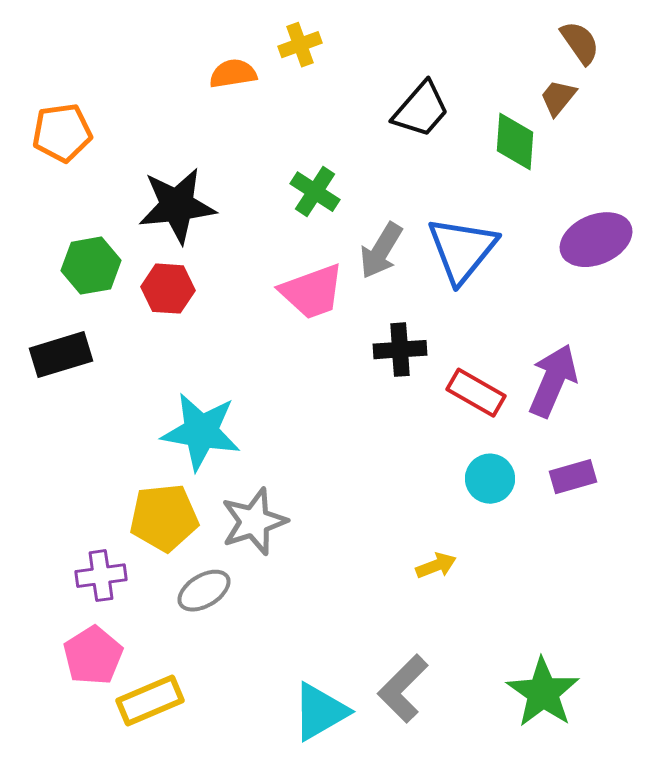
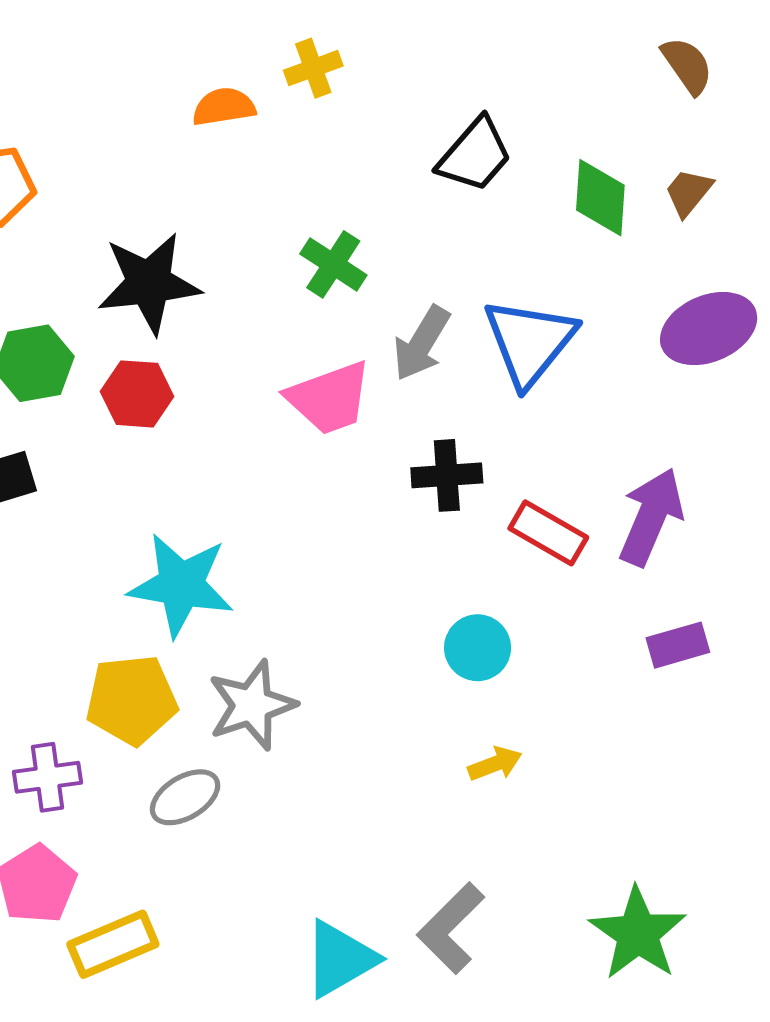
brown trapezoid: (558, 98) -> (689, 192), moved
cyan circle: (490, 479) -> (478, 648), moved

